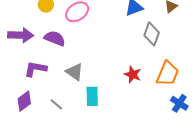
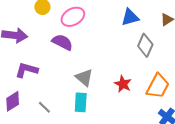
purple semicircle: (55, 38) -> (62, 42), moved
gray triangle: (75, 72) -> (84, 78), moved

